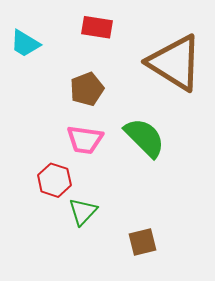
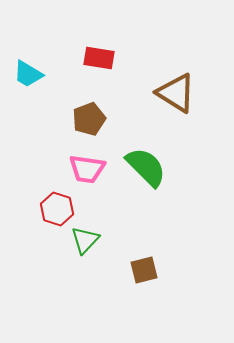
brown triangle: (175, 63) -> (176, 93), size x0.7

